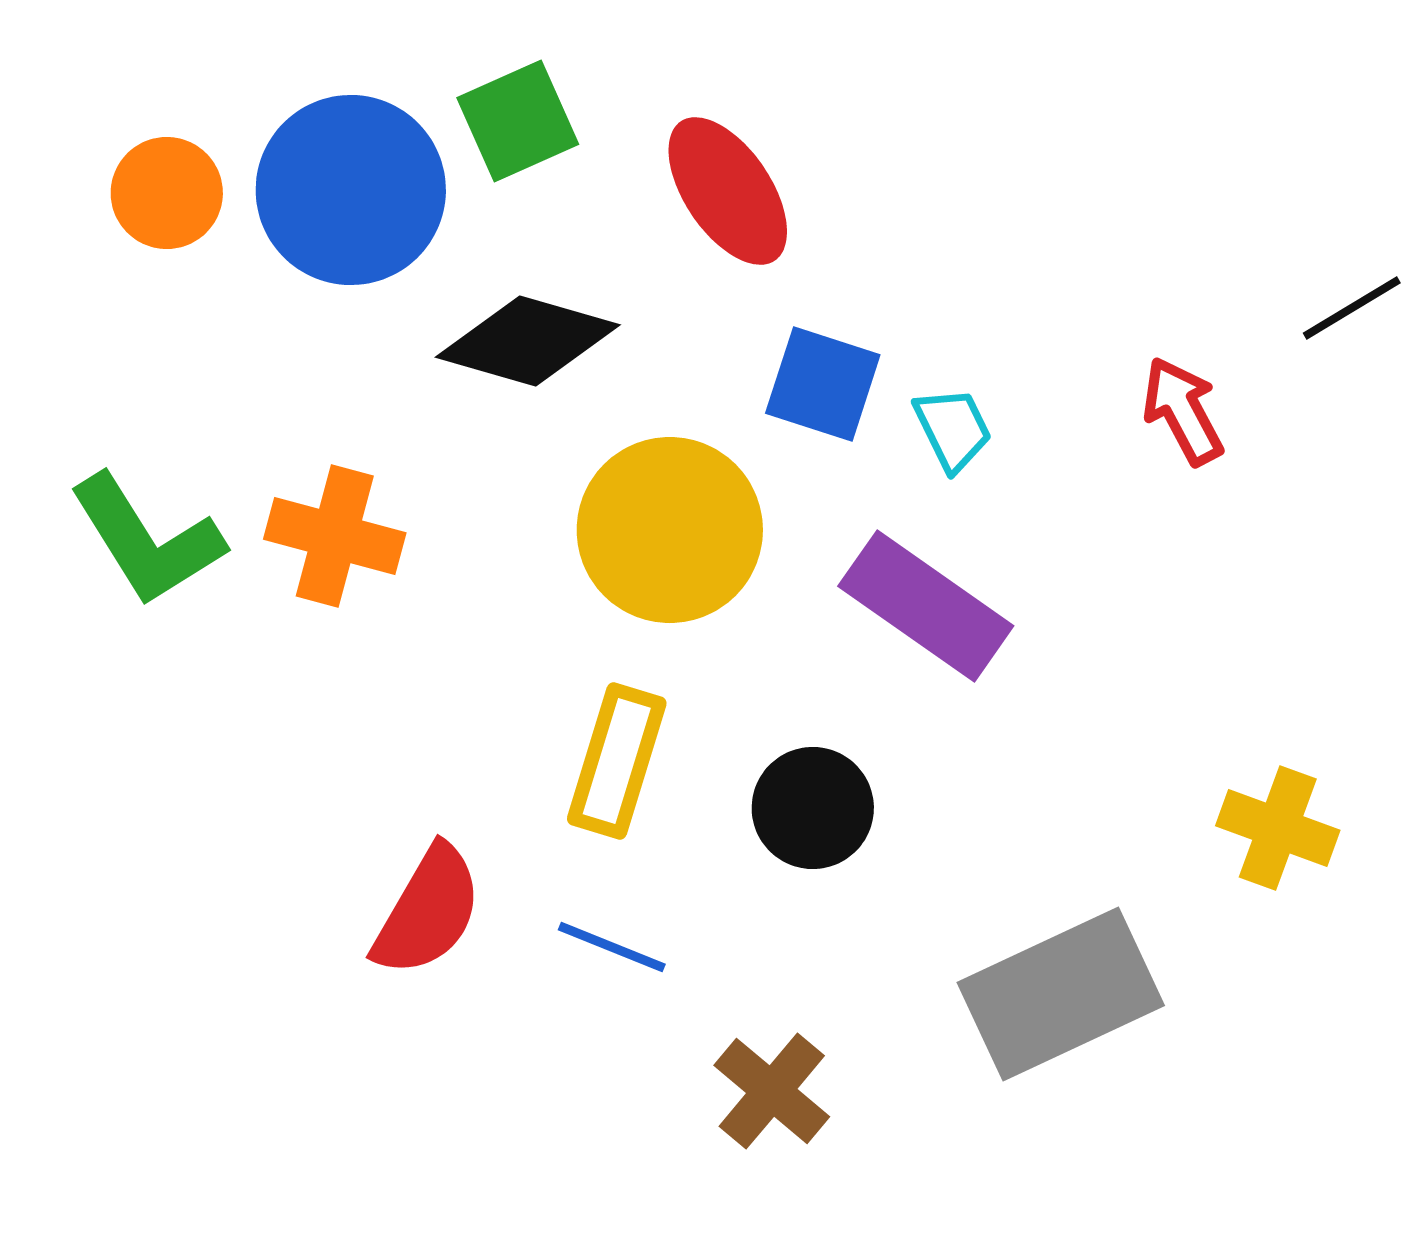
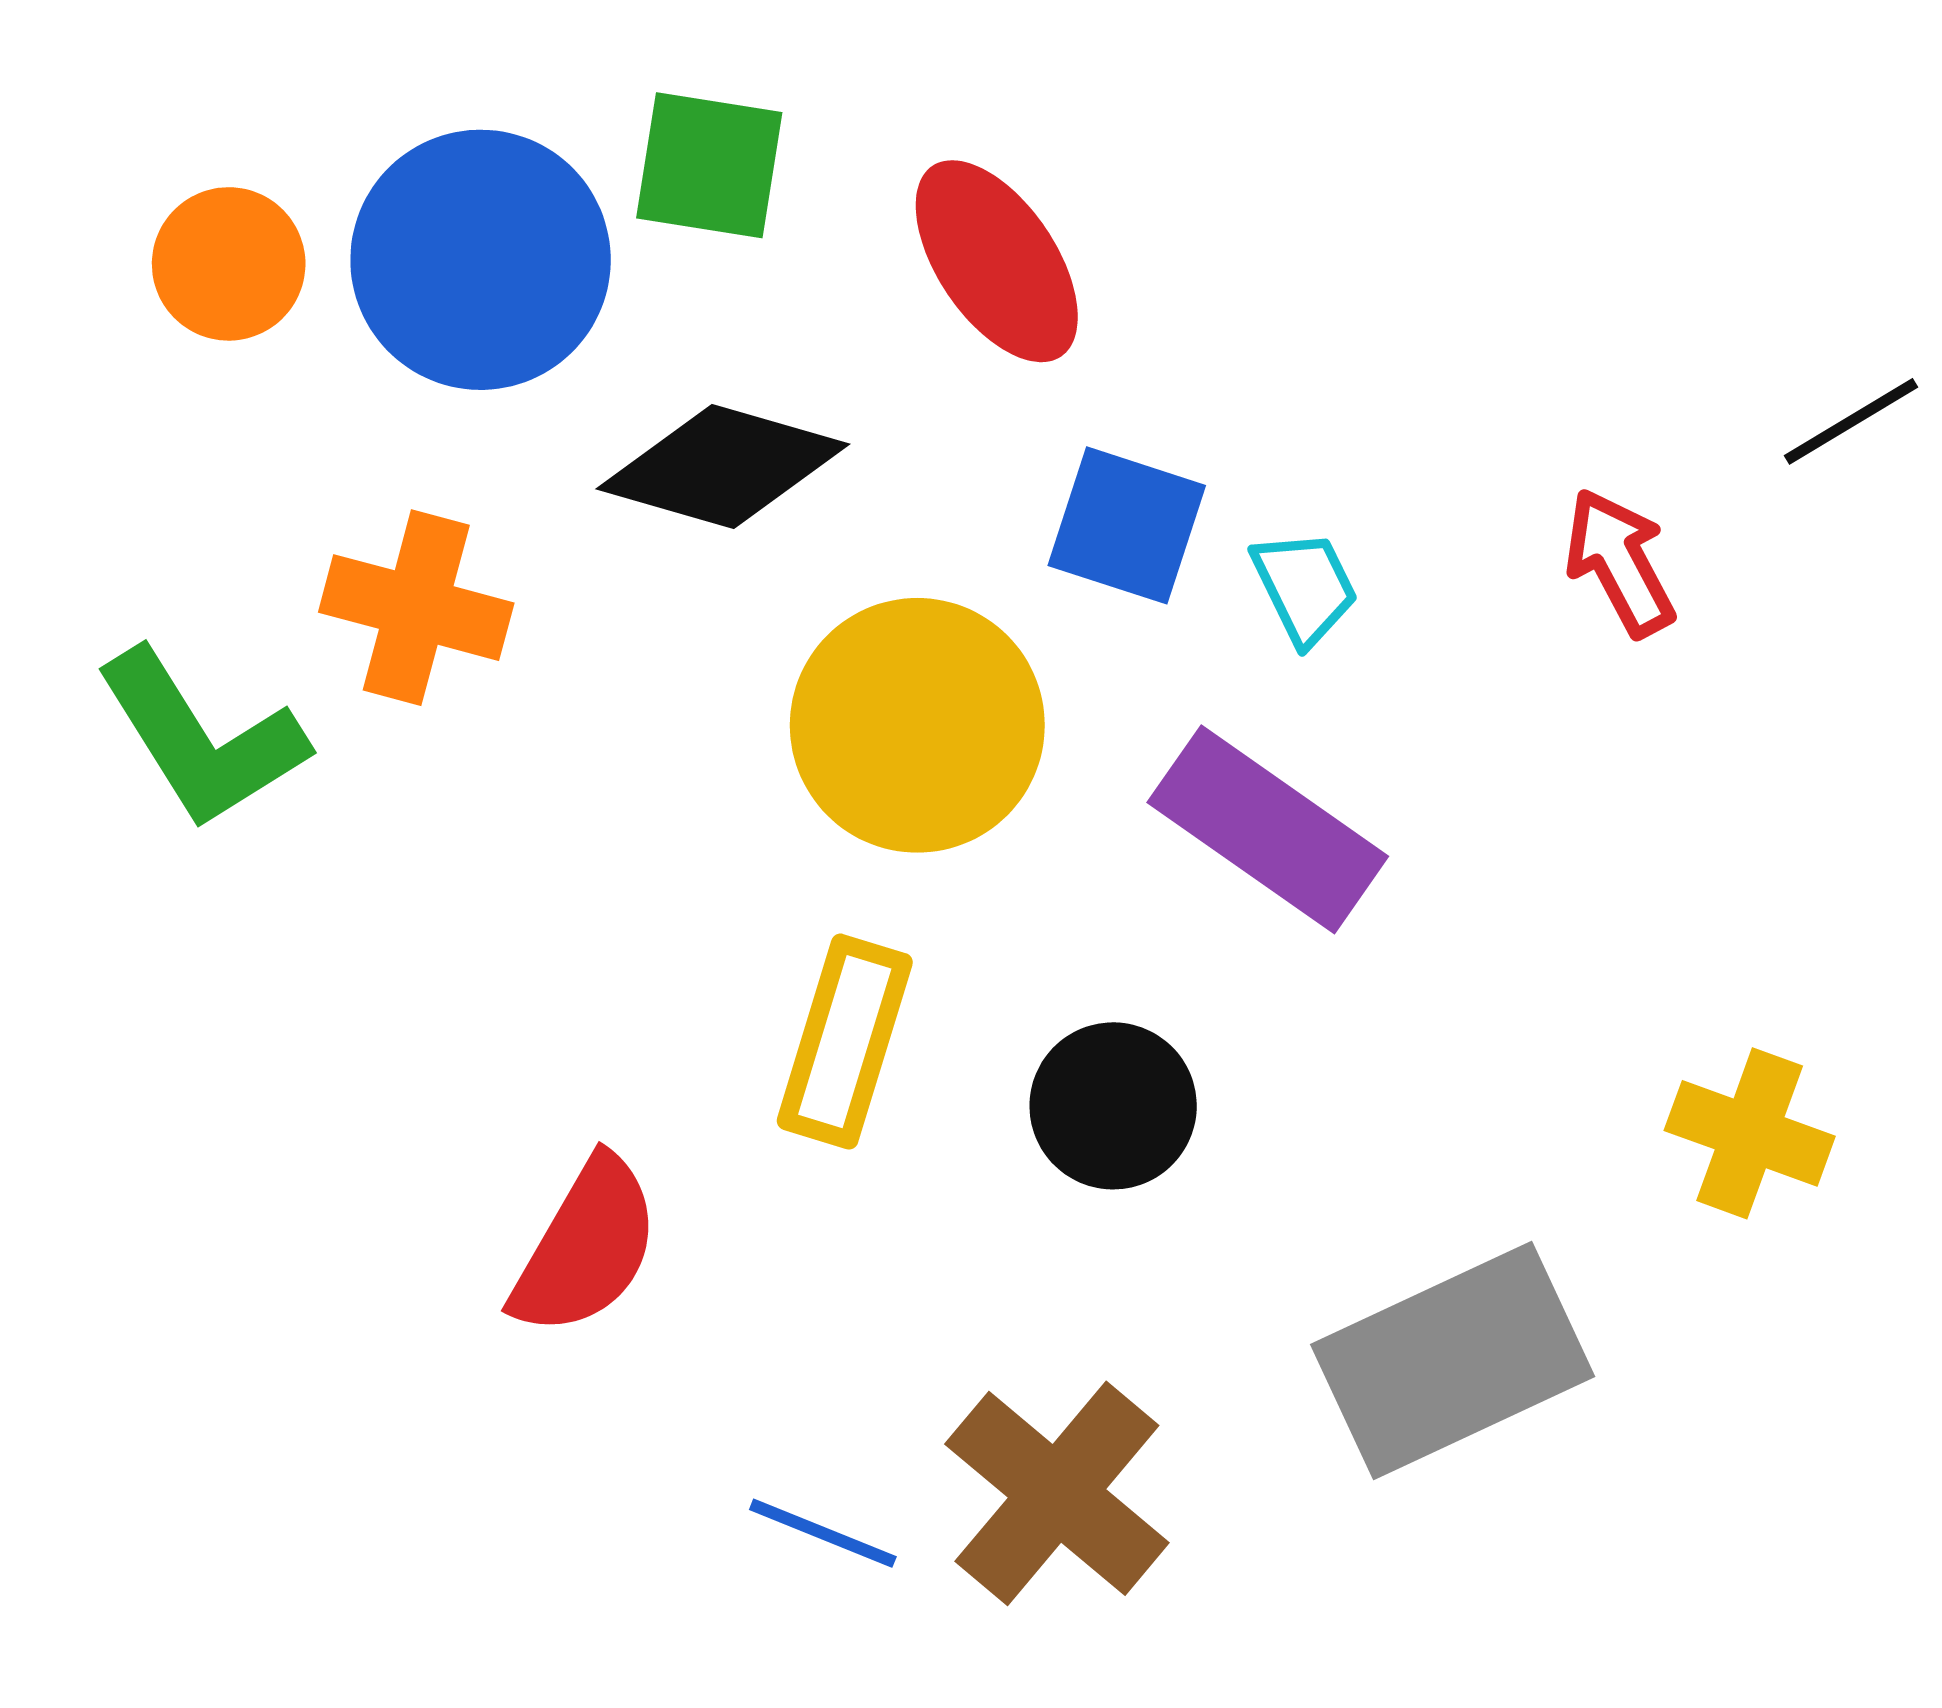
green square: (518, 121) -> (709, 165), turned 33
orange cross: (335, 536) -> (416, 608), moved
blue line: (612, 947) -> (823, 1533), moved
brown cross: (772, 1091) -> (1057, 1493), size x1.4

